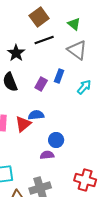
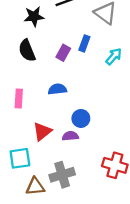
black star: (16, 53) -> (34, 16), turned 30
red triangle: (23, 124) -> (42, 131), moved

